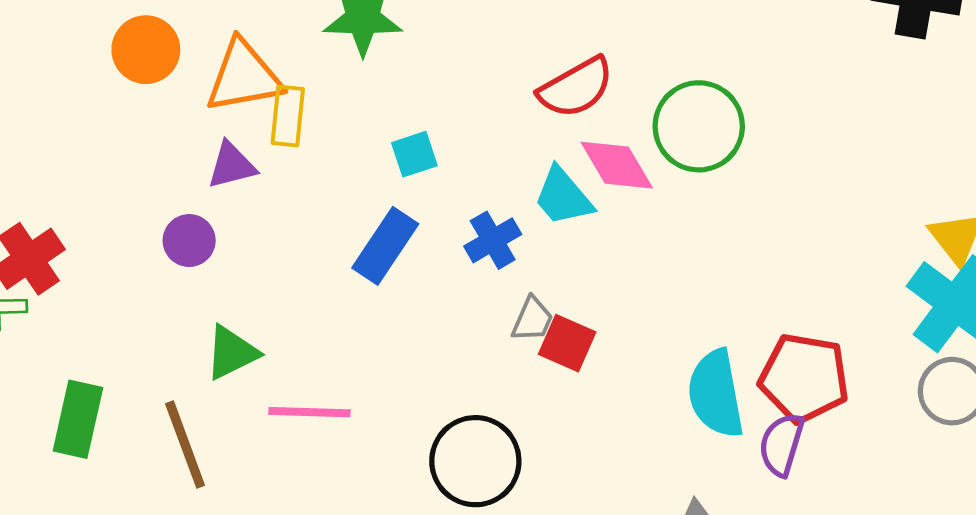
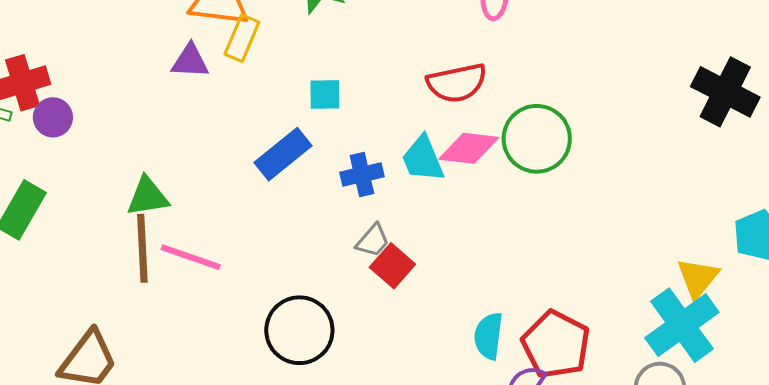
pink diamond: (617, 165) -> (469, 148), turned -70
purple circle: (189, 241) -> (53, 117), moved
cyan semicircle: (716, 394) -> (488, 336), size x0.7
brown line: (185, 444) -> (142, 248), moved

